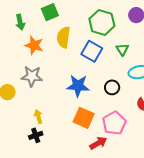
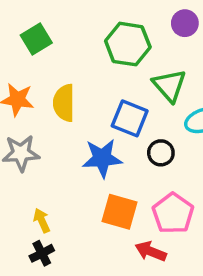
yellow semicircle: (63, 37) -> (64, 103), moved
green triangle: (122, 49) -> (169, 85), size x1.5
blue square: (92, 51) -> (130, 118), moved
red arrow: (98, 143) -> (151, 251), turned -120

